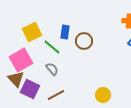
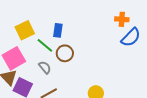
brown circle: (84, 41) -> (65, 53), moved

